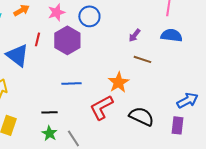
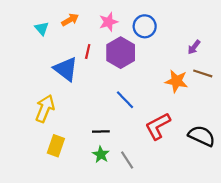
orange star: (118, 82) -> (176, 81), moved, turned -30
blue line: (71, 83) -> (125, 100), turned 48

